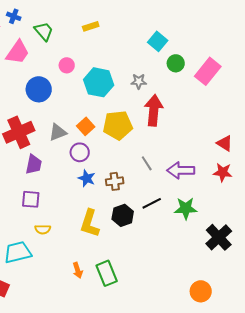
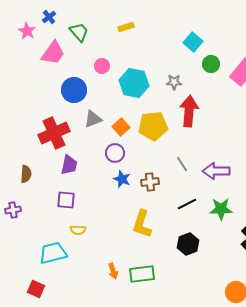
blue cross: (14, 16) -> (49, 17), turned 32
gray triangle: (58, 132) -> (93, 119), moved
black hexagon: (123, 215) -> (188, 244), moved
yellow L-shape: (90, 223) -> (142, 224), moved
green rectangle: (107, 273) -> (142, 274), turned -75

